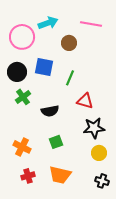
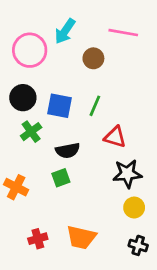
cyan arrow: (48, 23) -> (65, 31), turned 144
blue square: (44, 67) -> (60, 106), moved
green square: (56, 142) -> (61, 178), moved
orange cross: (22, 147) -> (16, 187), moved

